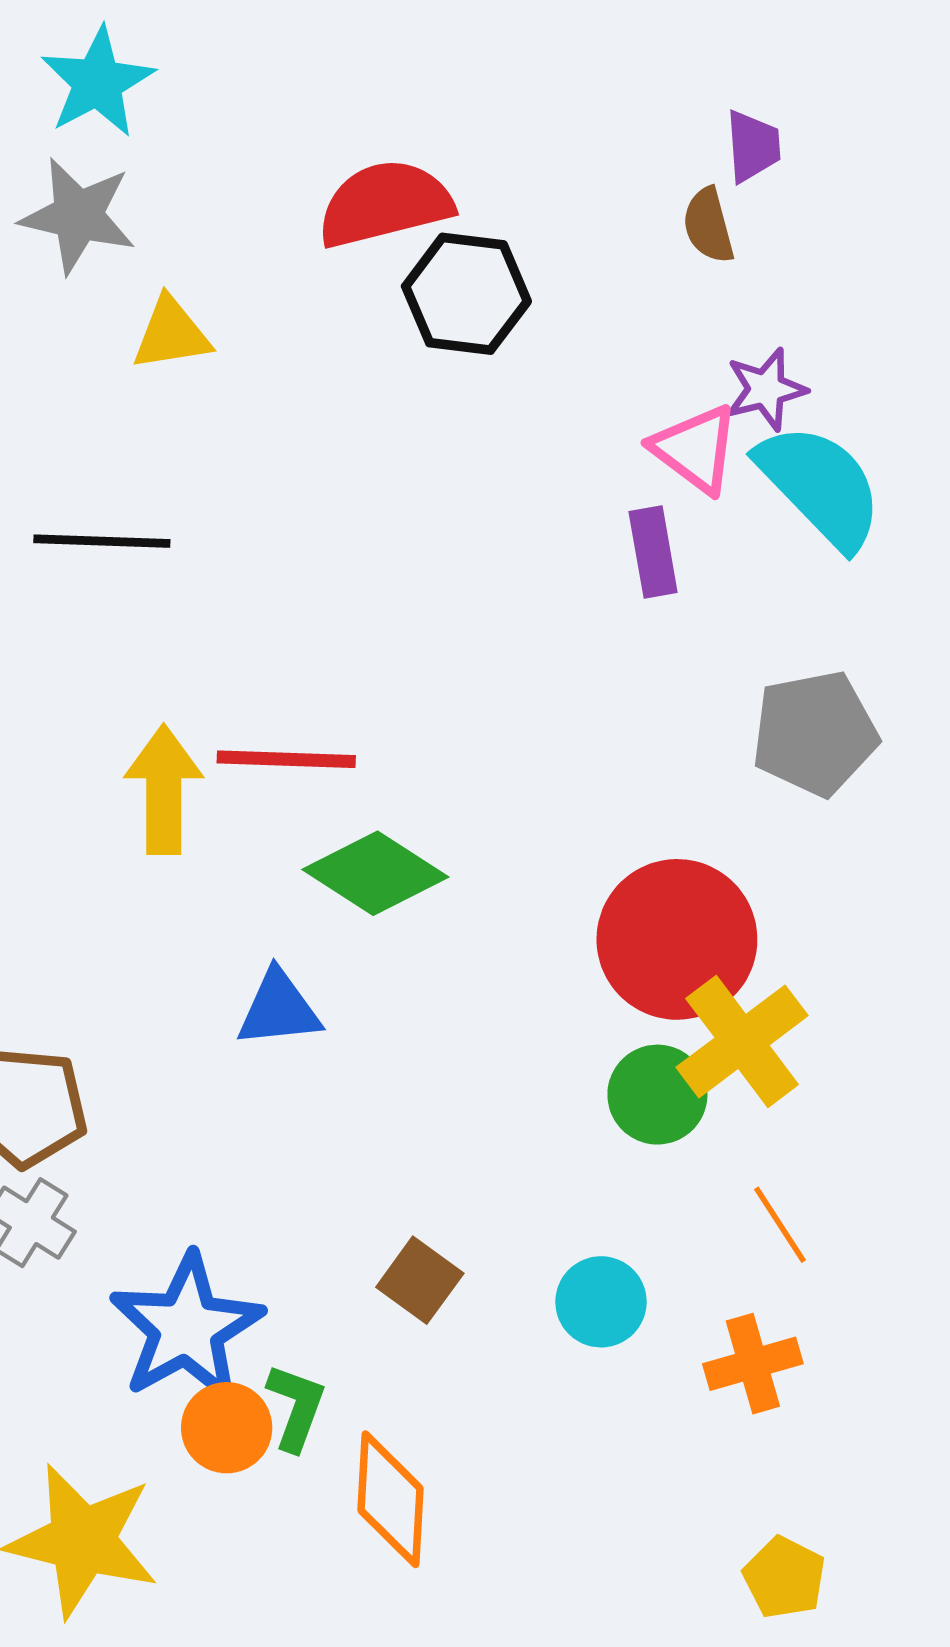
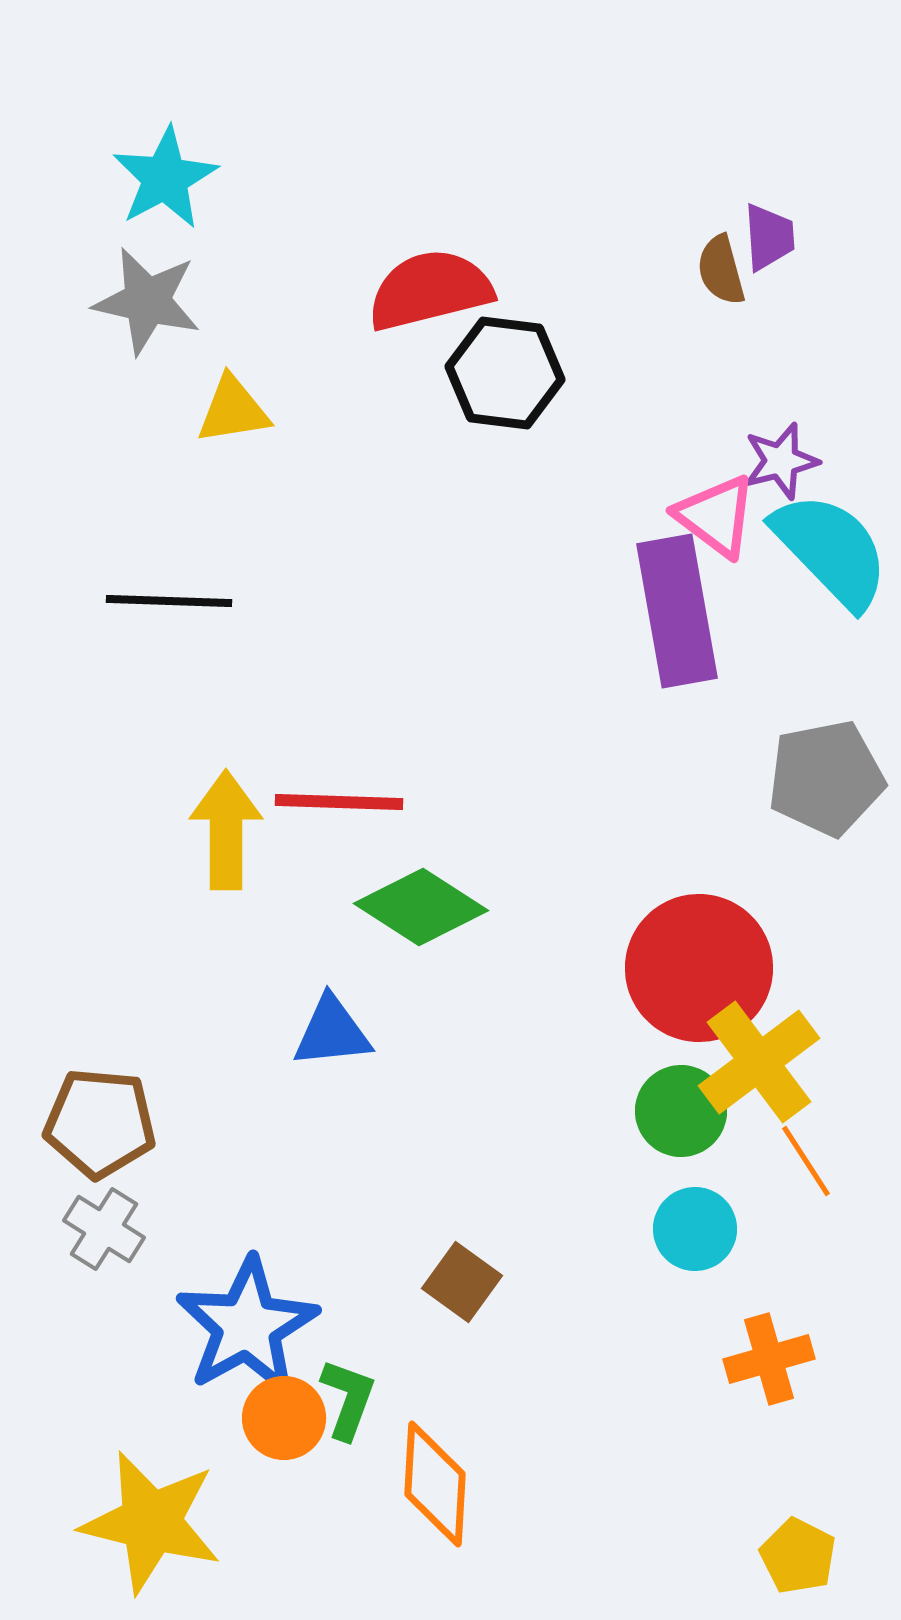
brown semicircle: (708, 225) -> (721, 270), moved
purple rectangle: (653, 552) -> (677, 611), size x1.8
orange line: (780, 1225) -> (806, 1161), moved
cyan circle: (601, 1302) -> (695, 1229), moved

